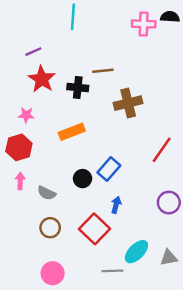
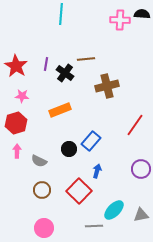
purple line: (33, 52) -> (46, 64), moved, turned -56
red star: (42, 79) -> (16, 66), moved
black cross: (78, 87) -> (65, 73), turned 30

